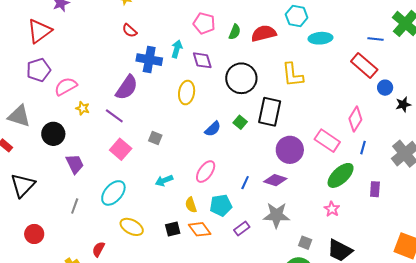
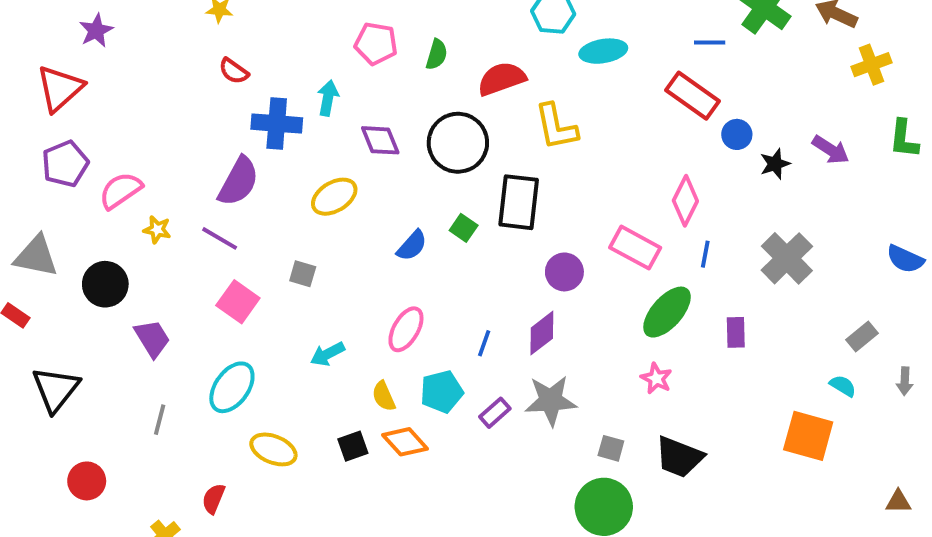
red semicircle: (264, 33) -> (502, 79), moved
purple diamond: (202, 60) -> (380, 140), moved
yellow ellipse: (187, 93) -> (334, 197), moved, turned 55
purple circle: (290, 150) -> (564, 272), size x0.7
purple diamond: (275, 180) -> (542, 333), turned -50
purple rectangle: (242, 228) -> (495, 413), moved

